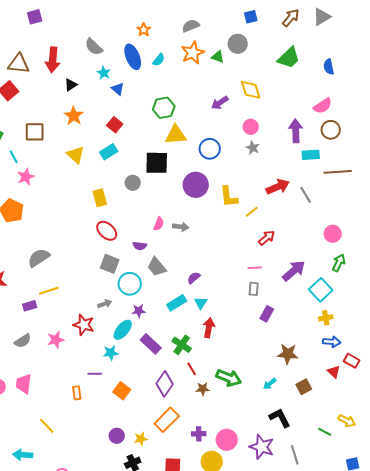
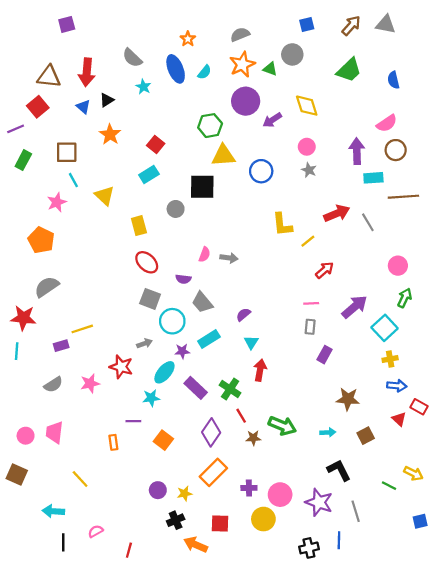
gray triangle: (322, 17) -> (386, 24), turned 42
blue triangle: (118, 89) -> (83, 107), moved
yellow triangle: (76, 155) -> (104, 196), moved
cyan line: (14, 157) -> (73, 180), moved
purple circle: (196, 185) -> (246, 101), moved
gray semicircle: (39, 258) -> (47, 287), moved
cyan rectangle: (177, 303) -> (209, 339), moved
cyan arrow: (270, 384) -> (328, 432), turned -144

